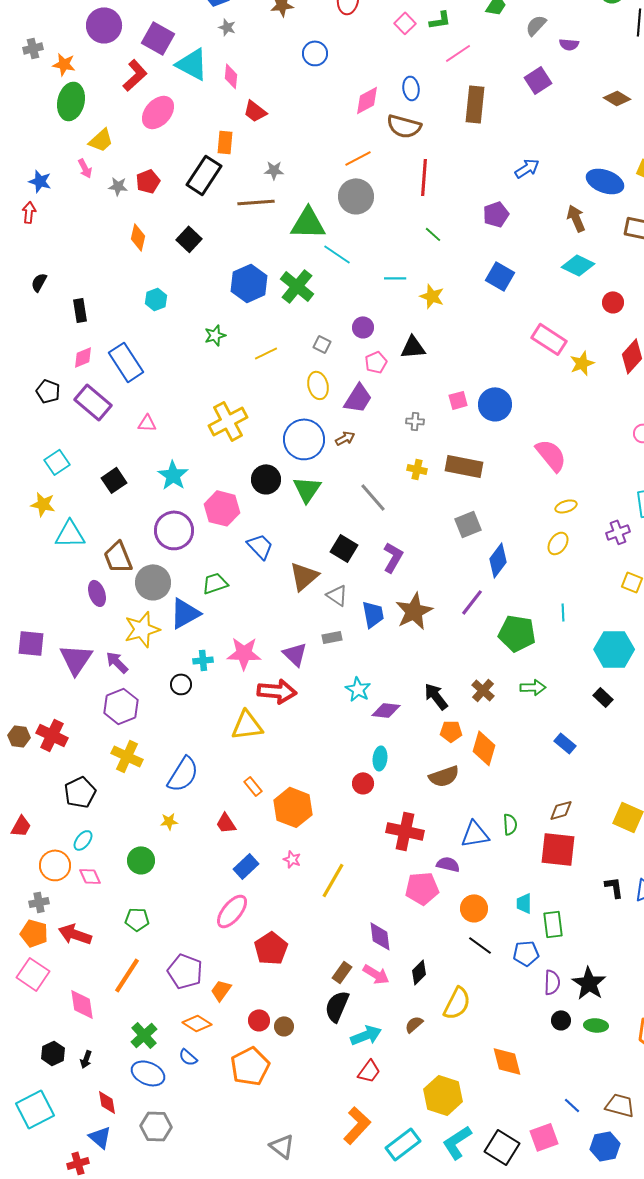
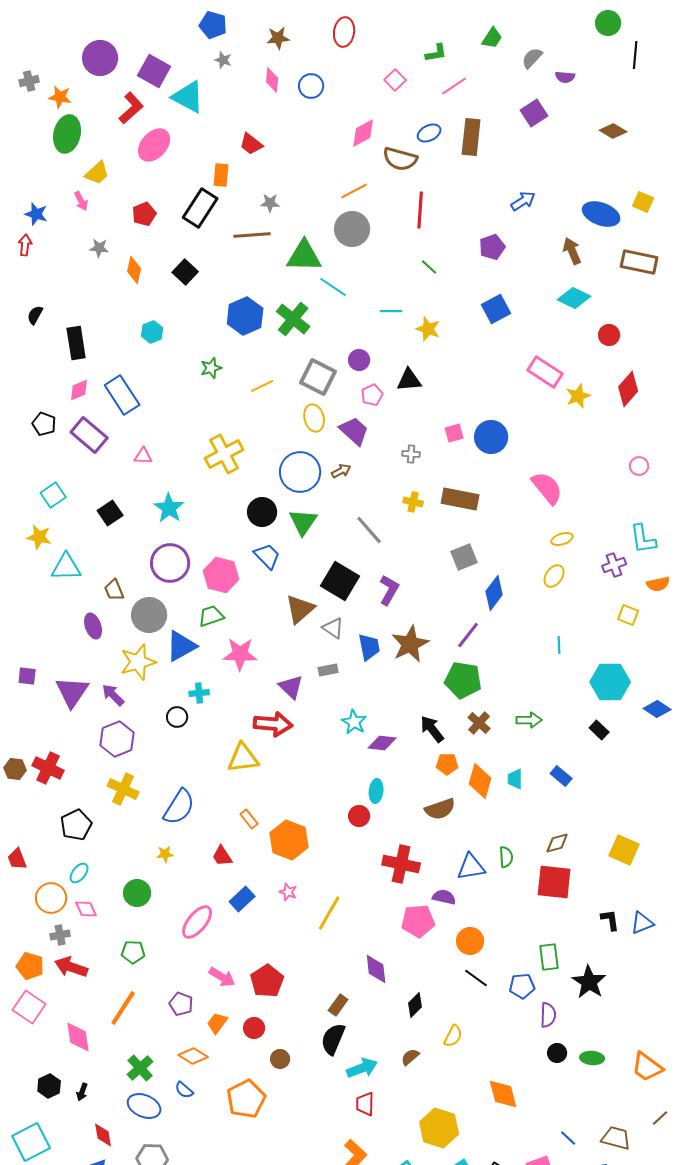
pink square: (405, 23) -> (395, 80), moved
pink diamond: (231, 76) -> (272, 80), moved
blue ellipse: (411, 88) -> (429, 133), moved, turned 70
gray star: (118, 186) -> (99, 248), moved
blue square: (500, 276) -> (496, 309), turned 32
black rectangle: (80, 310) -> (76, 343), size x1.4
gray square: (322, 344) -> (318, 377), size x2.0
purple trapezoid: (358, 398) -> (354, 431), turned -80
pink hexagon: (222, 508) -> (221, 575), moved
blue trapezoid: (260, 546) -> (267, 556), moved
black square: (344, 548) -> (340, 581), size x1.4
brown trapezoid: (118, 557) -> (114, 590), size x0.7
green pentagon: (517, 633) -> (463, 680), moved
purple square: (31, 643) -> (27, 676), size x0.7
pink star: (244, 653) -> (240, 654), moved
red trapezoid: (21, 826) -> (17, 859), turned 130
gray cross: (39, 902) -> (60, 935), moved
cyan trapezoid: (524, 903) -> (515, 779), moved
pink ellipse: (232, 911) -> (197, 922), moved
purple pentagon: (185, 971) -> (181, 1004), size x0.7
pink arrow: (376, 974) -> (222, 977), moved
black star: (589, 983) -> (589, 982), moved
yellow semicircle: (457, 1003) -> (453, 1036), size x0.7
red circle: (259, 1020) -> (254, 1028), moved
red trapezoid: (369, 1071) -> (365, 1104), turned 145

